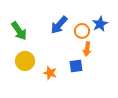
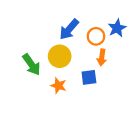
green arrow: (19, 31) -> (31, 64), moved
yellow circle: (25, 61) -> (60, 56), moved

